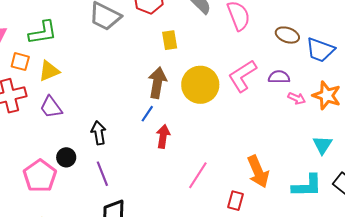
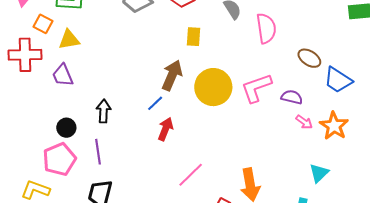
pink pentagon: (40, 176) -> (59, 159), moved

